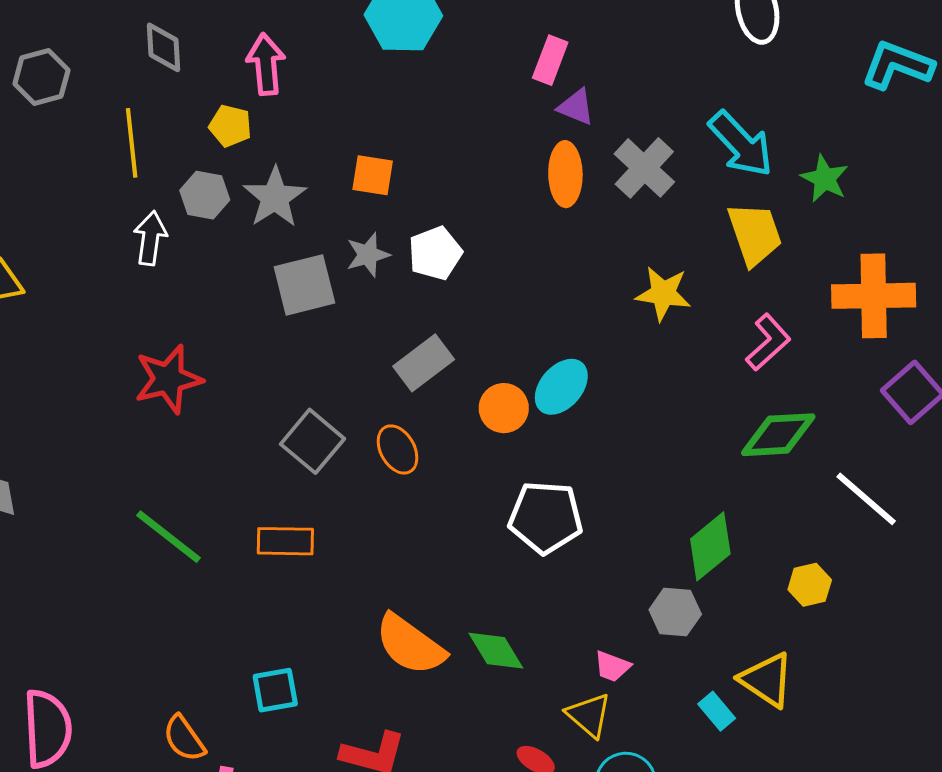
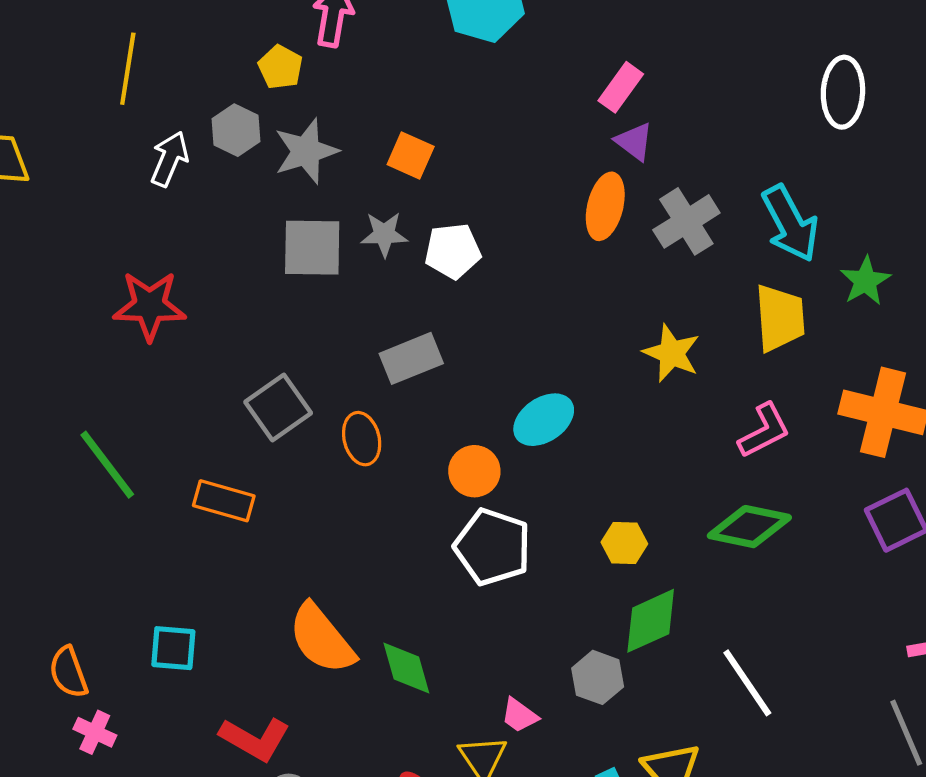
yellow line: (132, 143) -> (128, 69), moved
orange circle: (504, 408) -> (474, 471), moved
white line: (866, 499) -> (747, 683), moved
yellow hexagon: (810, 585) -> (624, 543), moved

